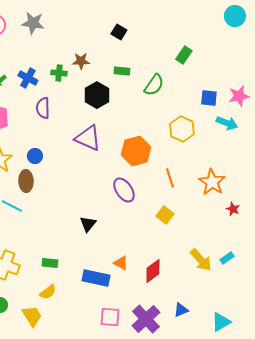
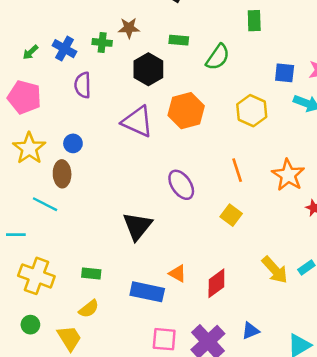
green rectangle: (184, 55) -> (254, 21), turned -36
orange hexagon: (136, 151) -> (186, 111), moved
black triangle: (88, 224) -> (137, 226), size x1.5

